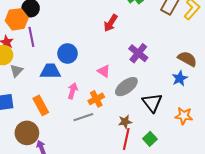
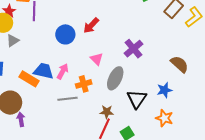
red arrow: (111, 23) -> (91, 25), moved
blue trapezoid: (50, 71) -> (44, 71), moved
blue star: (180, 78) -> (164, 90), moved
gray ellipse: (126, 87) -> (115, 78), turned -40
orange rectangle: (41, 105) -> (29, 79), turned -42

